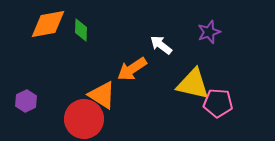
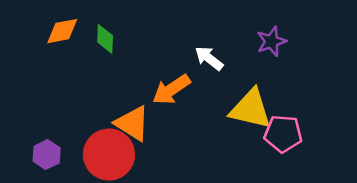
orange diamond: (48, 24) -> (62, 31), size x0.7
purple hexagon: (26, 101) -> (47, 155), moved

